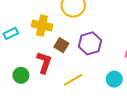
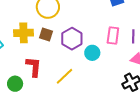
brown square: (61, 45) -> (46, 35), moved
cyan circle: (114, 79) -> (92, 53), moved

